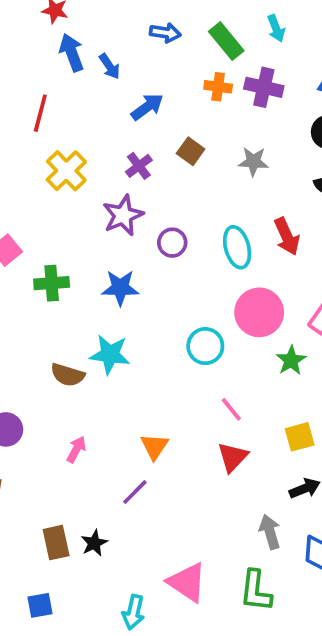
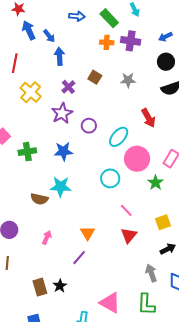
blue arrow: (147, 107) -> (59, 56), moved, turned -54
cyan ellipse: (237, 247) -> (119, 137), moved, turned 60

